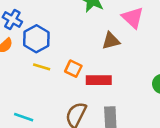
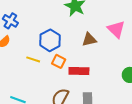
pink triangle: (133, 18) -> (116, 29), moved
blue hexagon: (36, 39) -> (50, 40), moved

